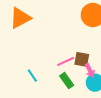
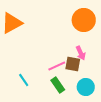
pink arrow: (90, 71) -> (81, 53), moved

